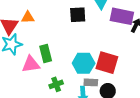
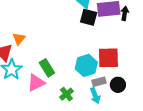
black square: (78, 15) -> (89, 17), moved, turned 36
orange triangle: (28, 17) -> (19, 39), turned -32

